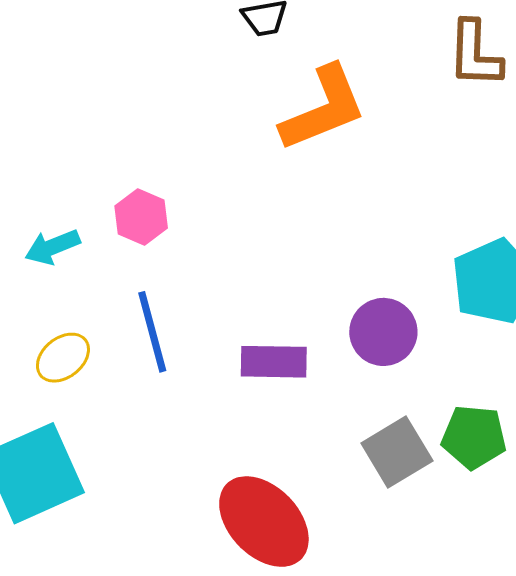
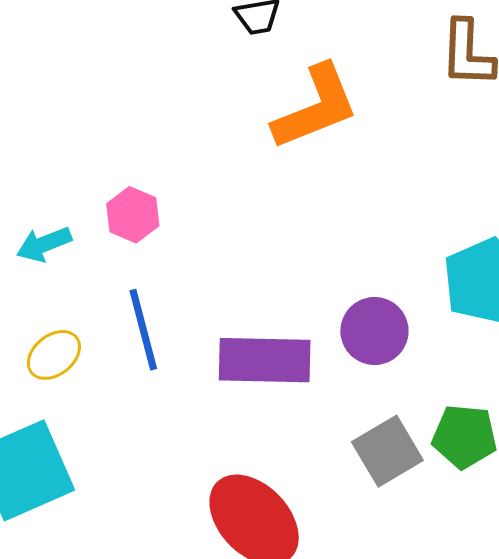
purple rectangle: (274, 362) -> (265, 360), size x1.4

